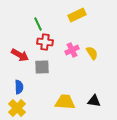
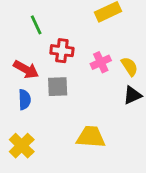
green line: (38, 24) -> (36, 25), moved
blue semicircle: (19, 87) -> (25, 100), moved
black triangle: (94, 101) -> (132, 95), moved, turned -32

